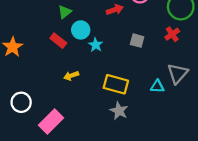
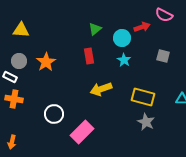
cyan circle: (81, 30) -> (122, 38), moved
red rectangle: (58, 41) -> (89, 56), turned 42
yellow arrow: (71, 76) -> (101, 89), size x1.5

